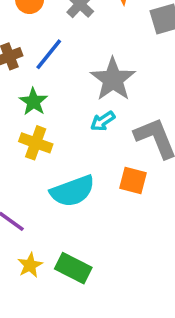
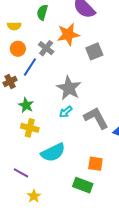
blue line: (49, 54) -> (30, 67), moved
orange square: (133, 180) -> (95, 164), moved
green rectangle: (73, 268) -> (83, 185), moved

